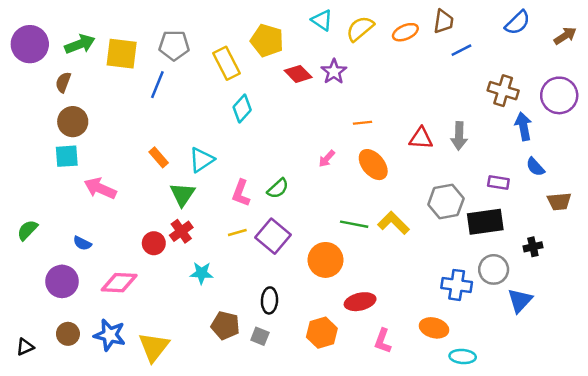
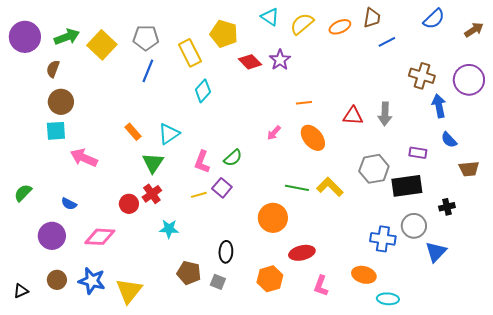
yellow square: (122, 54) -> (102, 45), turned 36
blue line: (157, 85) -> (148, 71), moved
purple square: (273, 236) -> (222, 188), moved, size x0.7

